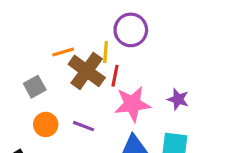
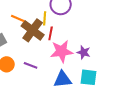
orange line: (63, 52) -> (18, 18), turned 40
purple star: (178, 99) -> (84, 52), moved

